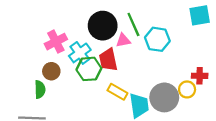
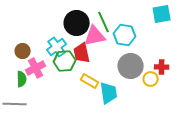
pink triangle: (123, 40) -> (95, 36), size x1.6
pink cross: (56, 42) -> (36, 68), moved
brown circle: (51, 71) -> (23, 51), moved
gray circle: (164, 97) -> (131, 66), moved

